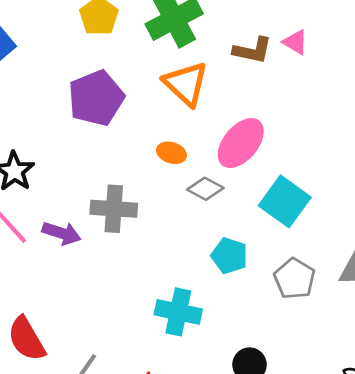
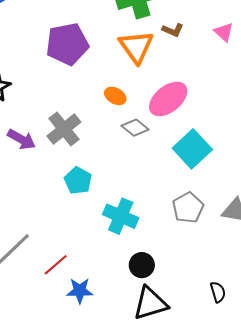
brown L-shape: (253, 50) -> (173, 30), moved, size x0.7
gray cross: (114, 209) -> (64, 129), turned 36
cyan pentagon: (229, 256) -> (78, 181), moved
cyan cross: (178, 312) -> (121, 216), moved

